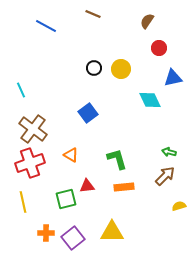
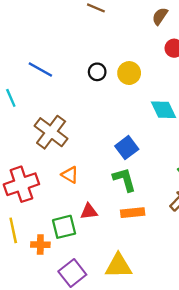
blue line: (46, 26) -> (40, 69), moved
blue square: (88, 113) -> (127, 148), moved
brown cross: (33, 129) -> (51, 132), moved
orange cross: (46, 233) -> (40, 245), moved

